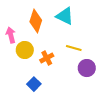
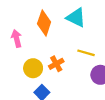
yellow circle: (25, 50) -> (33, 68), moved

